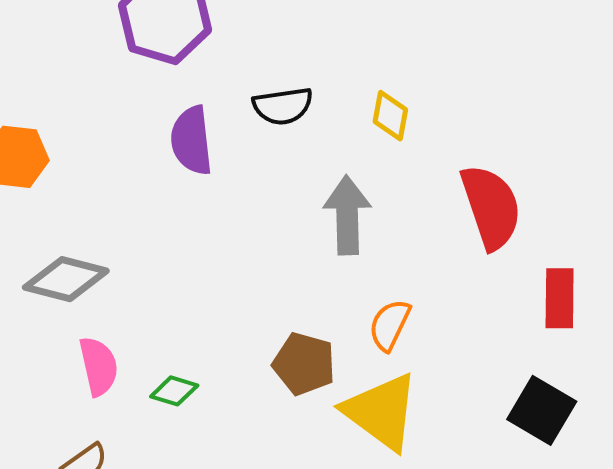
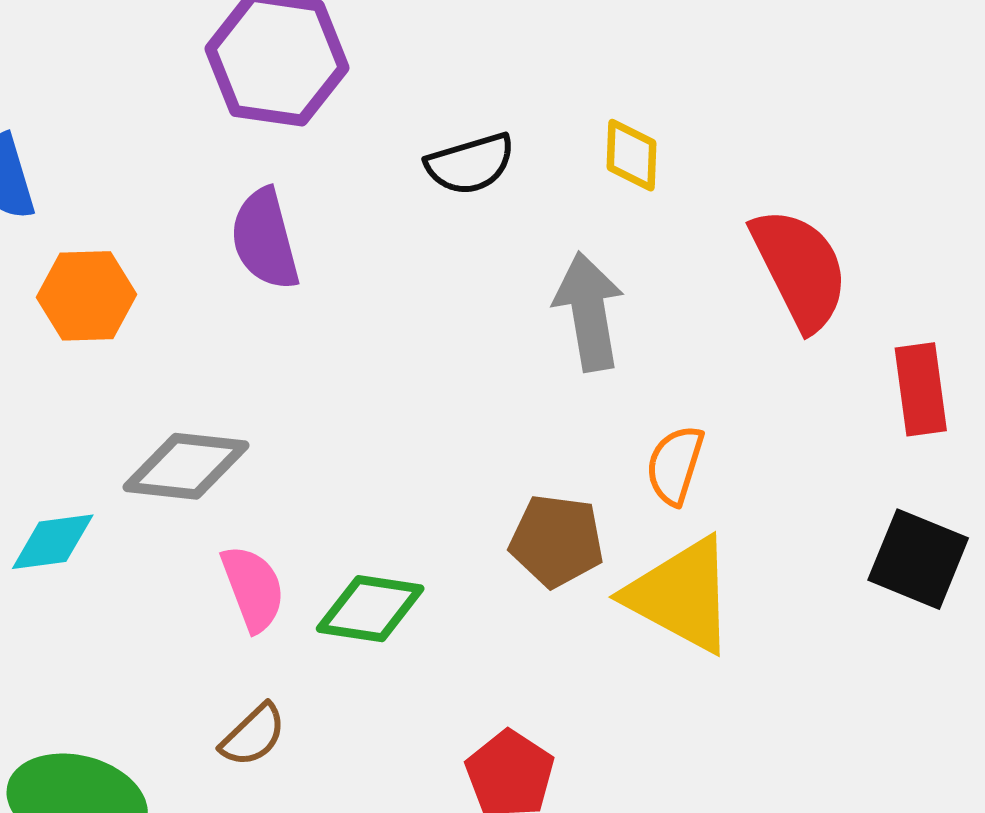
purple semicircle: (192, 140) -> (265, 239), moved
green diamond: (174, 391) -> (370, 609), size x1.5

